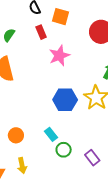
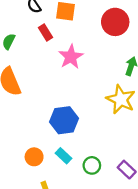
blue hexagon: (65, 100) -> (64, 120), moved
cyan rectangle: (51, 134) -> (64, 156), moved

